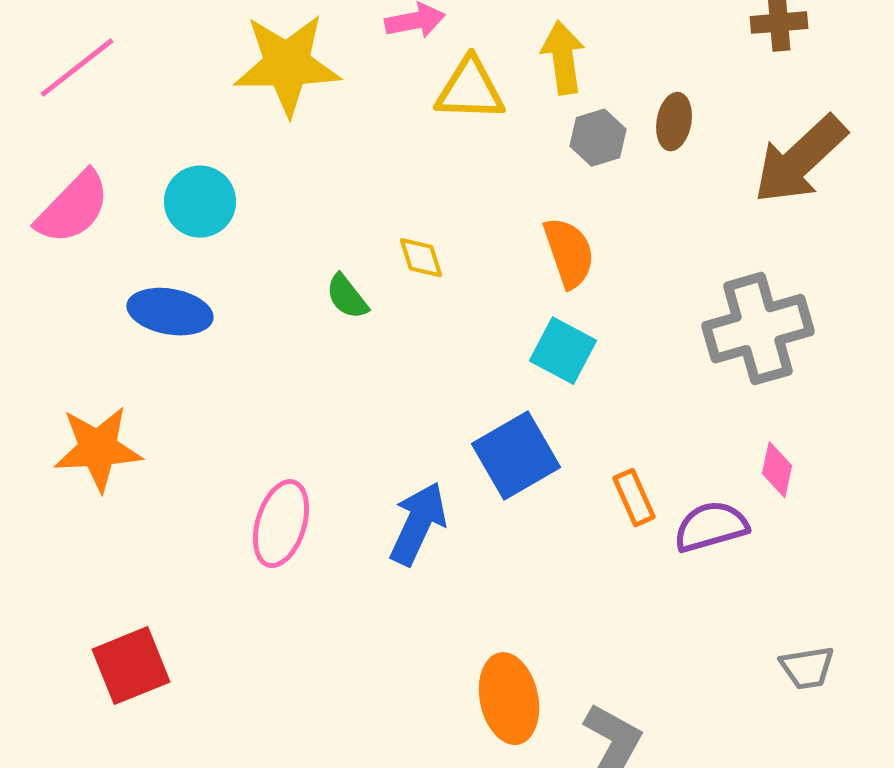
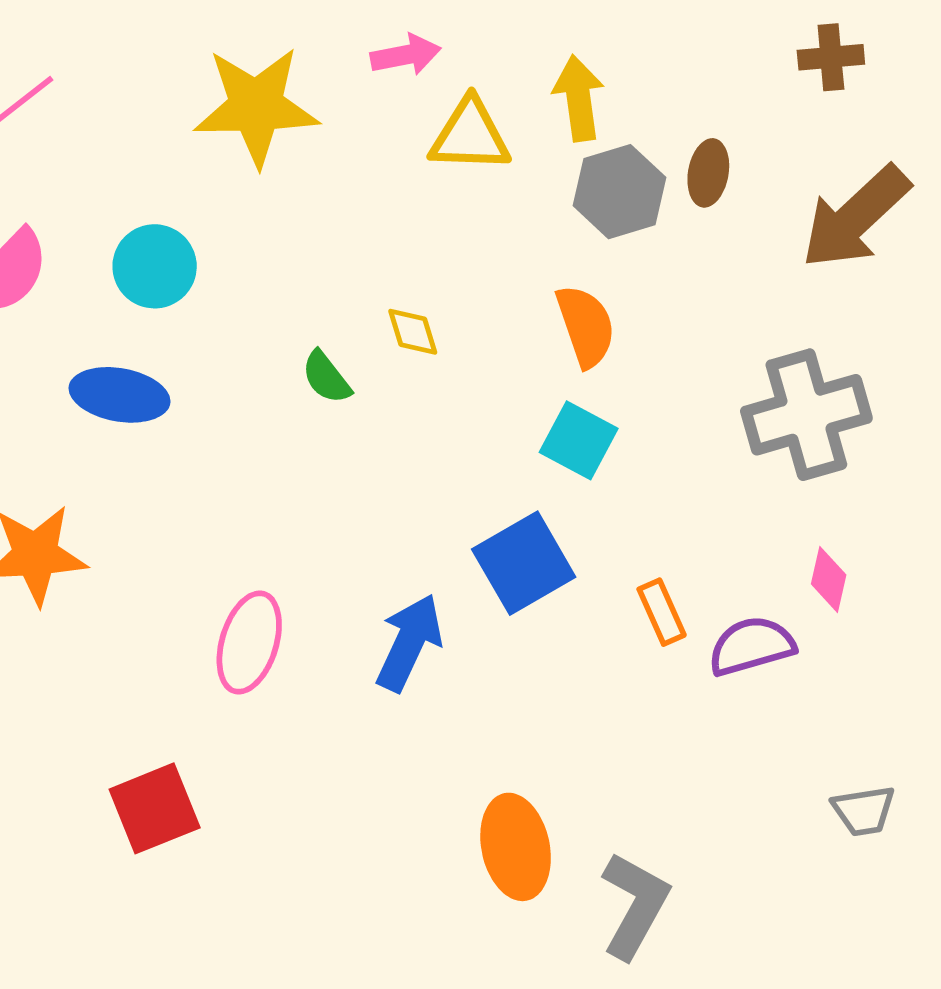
gray hexagon: (598, 138) -> (620, 192), size x1.4
red square: (131, 666) -> (155, 808), moved

